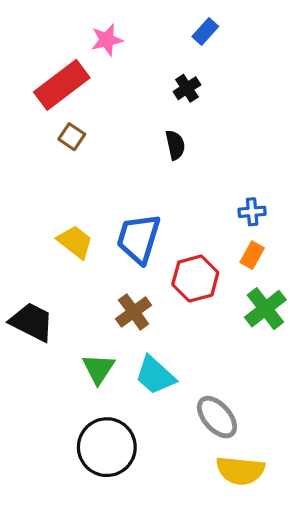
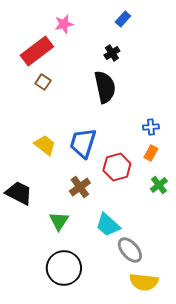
black semicircle: (175, 145) -> (105, 87), size x1.8
green cross: (265, 309) -> (159, 185), size x0.7
cyan trapezoid: (155, 375) -> (108, 225), moved

